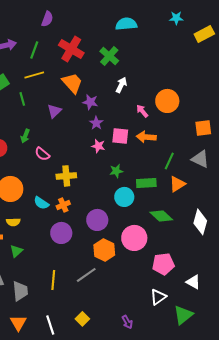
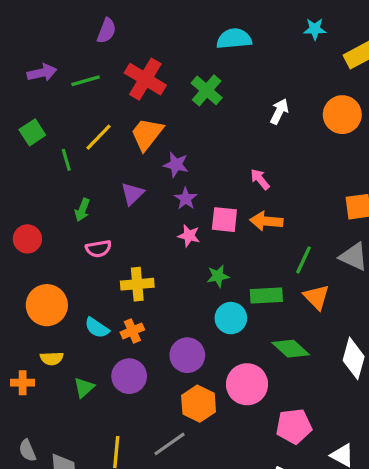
green line: (34, 50) -> (86, 81), turned 54
yellow line: (34, 75) -> (98, 137), moved, turned -30
orange trapezoid: (72, 83) -> (147, 134), turned -100
white arrow: (121, 85) -> (279, 111), moved
orange circle: (167, 101) -> (342, 115), moved
purple triangle: (54, 111) -> (132, 194), moved
green arrow: (25, 136) -> (82, 210), moved
pink semicircle: (42, 154) -> (98, 249), turned -49
orange triangle: (177, 184) -> (316, 297), turned -42
green triangle: (16, 251) -> (84, 387), moved

